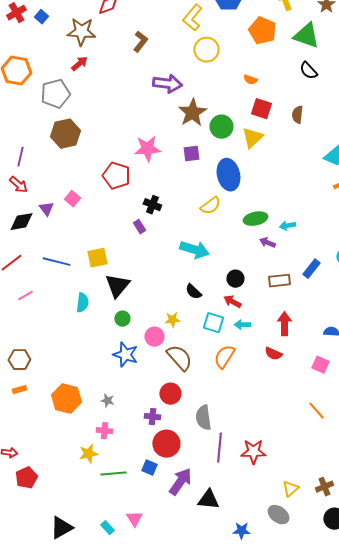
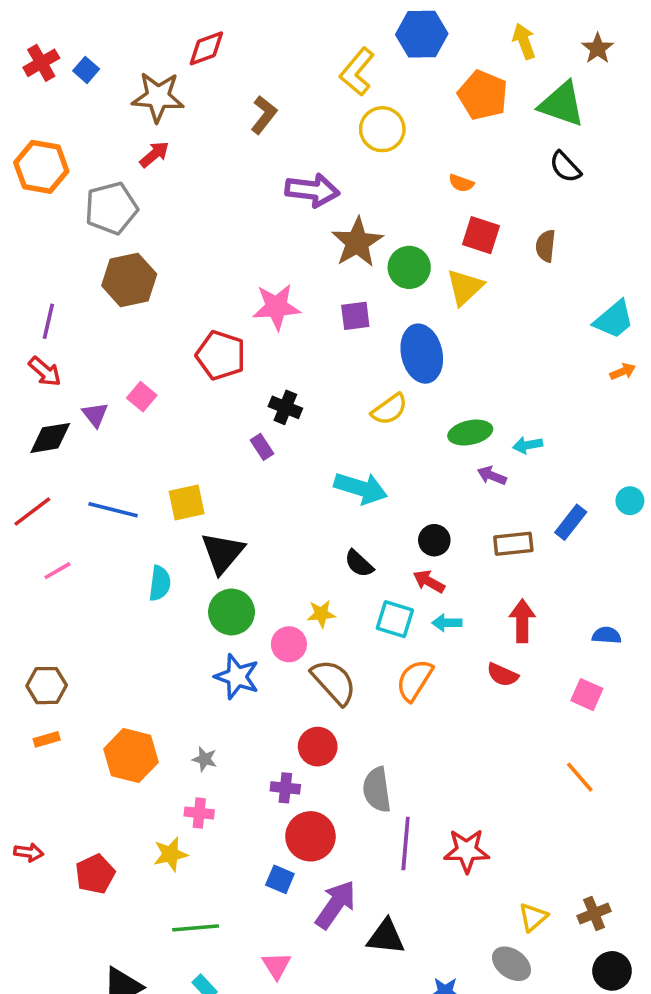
green circle: (122, 319) -> (232, 612), size x1.6
green line: (113, 474) -> (196, 928), moved
red pentagon: (26, 478) -> (95, 874), moved
pink triangle: (134, 519) -> (276, 966), moved

